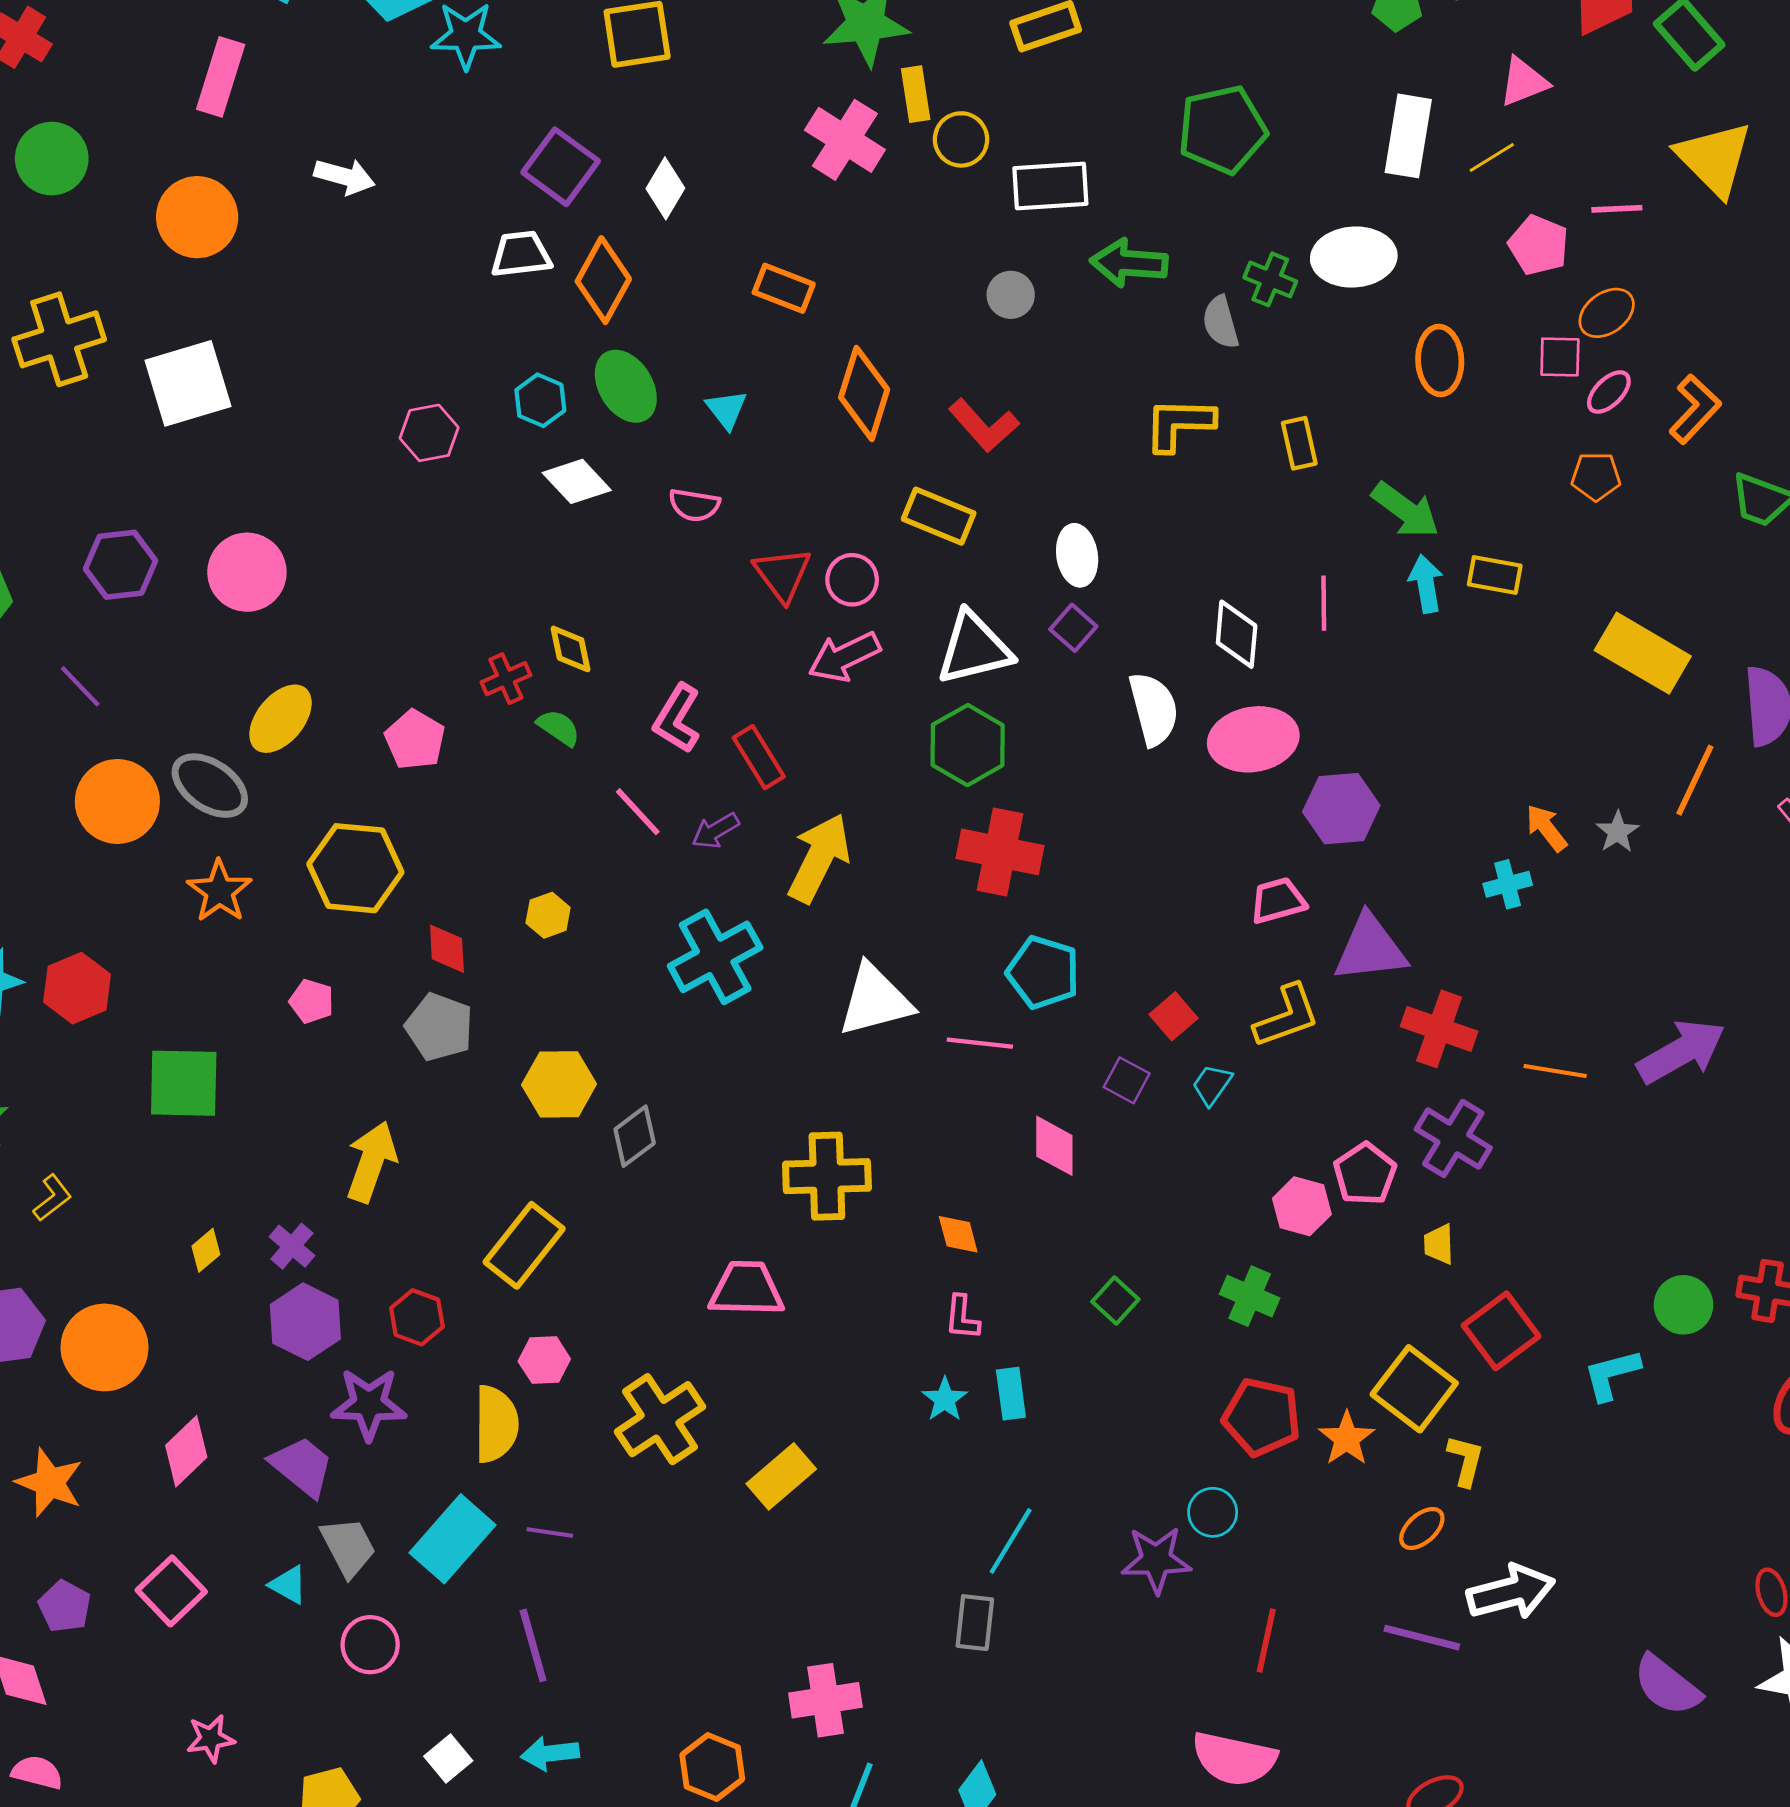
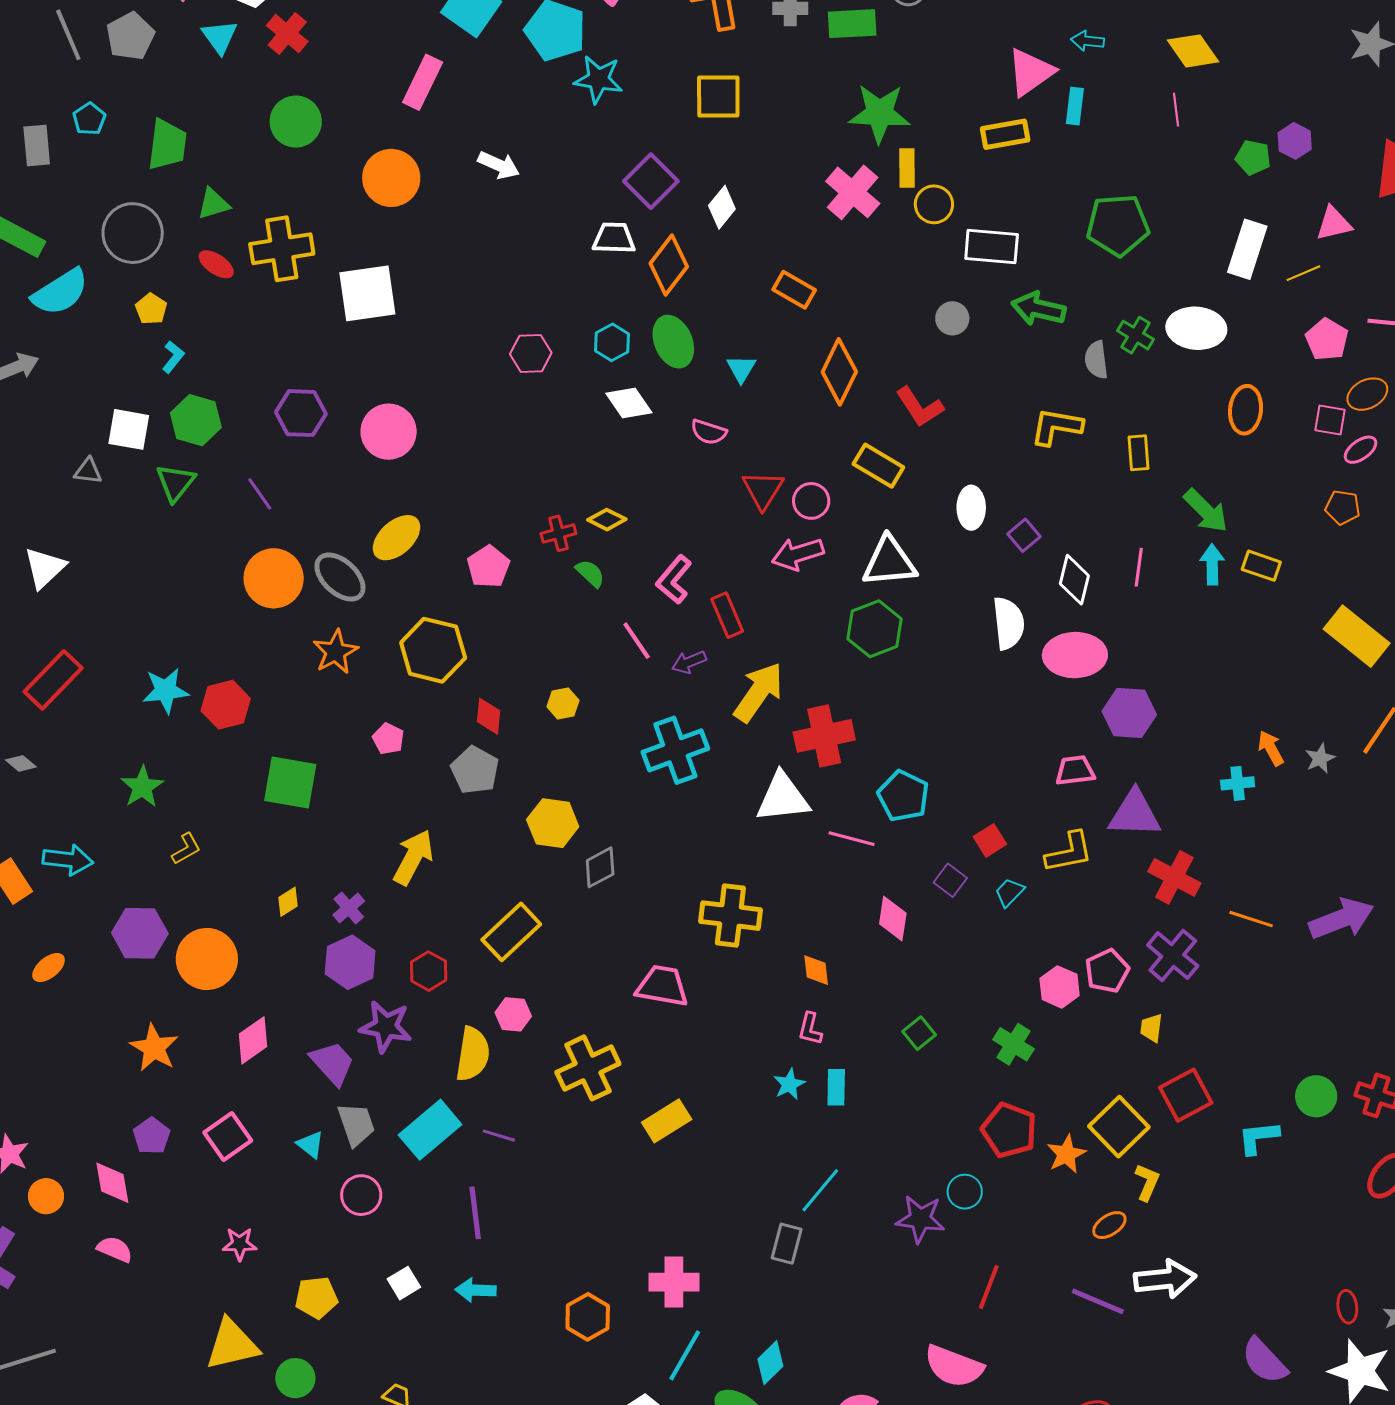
purple square: (1073, 628) -> (1024, 535), moved
yellow diamond: (571, 649) -> (607, 520), turned -60
red cross: (1000, 852) -> (824, 736), moved, turned -32

